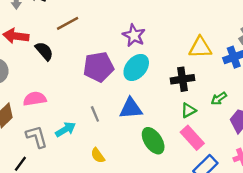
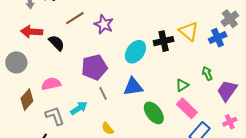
purple star: (134, 35) -> (104, 24), moved
yellow triangle: (200, 48) -> (189, 31), turned 45
purple pentagon: (98, 67) -> (94, 67), moved
black cross: (183, 79) -> (164, 41), moved
green arrow: (219, 98) -> (207, 73), turned 104

